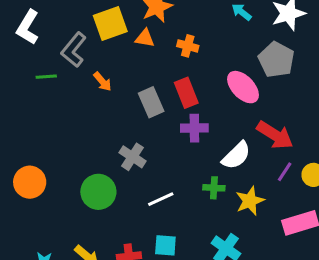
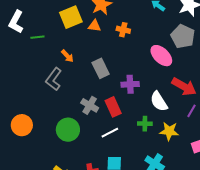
gray L-shape: (74, 50) -> (54, 79), moved
green line: (46, 77) -> (37, 37), moved
red rectangle: (186, 93) -> (113, 107), moved
white semicircle: (236, 155) -> (159, 101), turned 105
yellow star: (250, 201) -> (169, 131), turned 30

